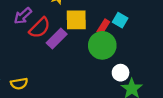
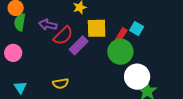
purple arrow: (23, 16) -> (48, 25), turned 54
white circle: (121, 73) -> (137, 77), size x1.6
yellow semicircle: (19, 84) -> (61, 83), moved

